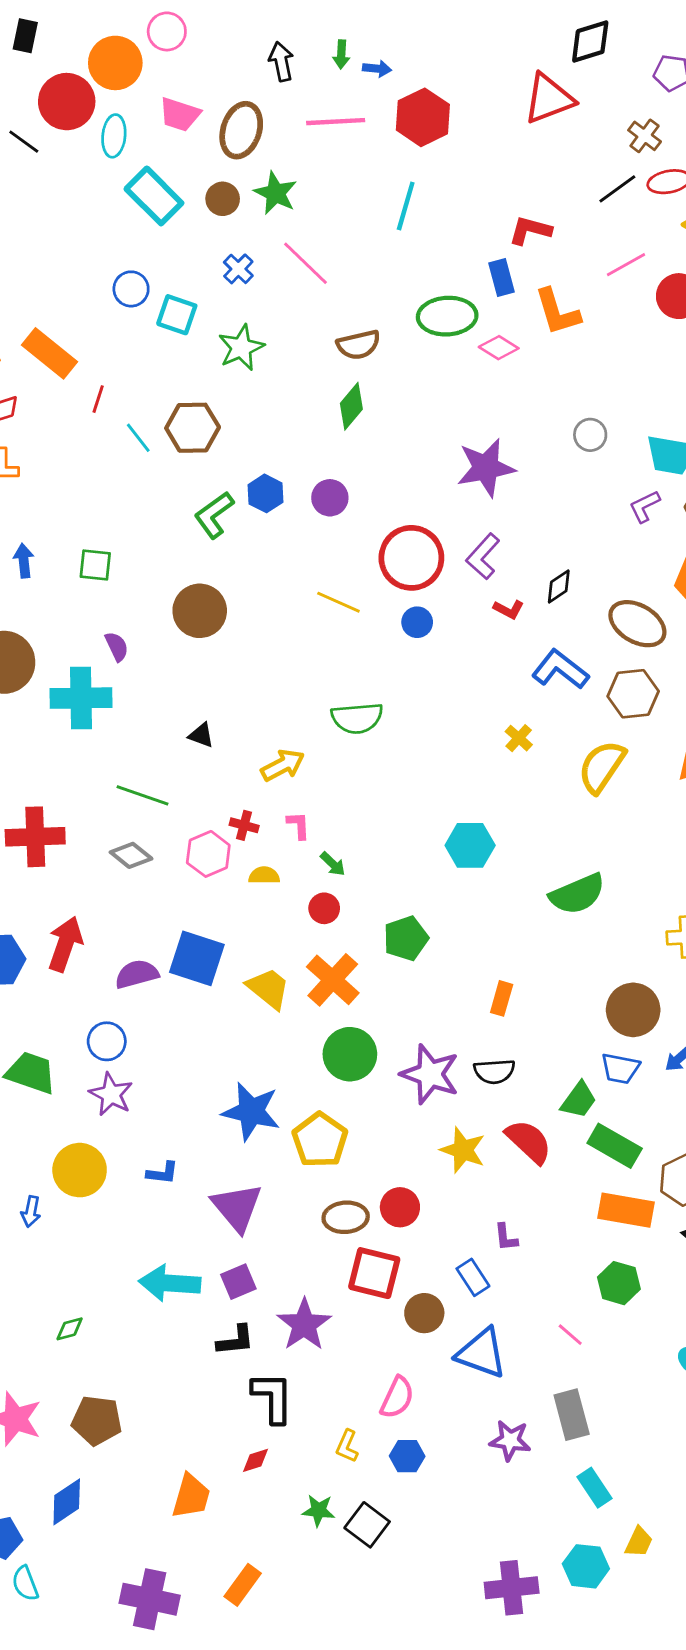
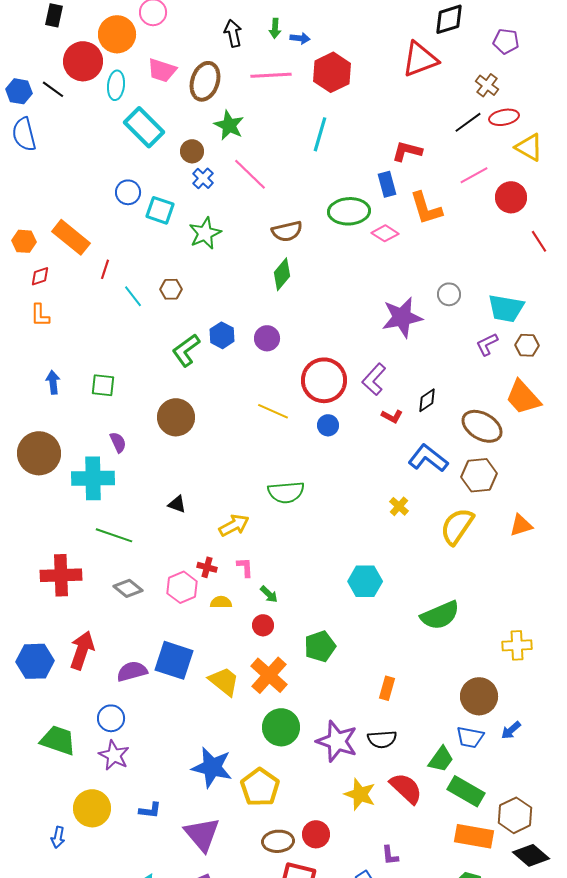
brown circle: (223, 199) -> (192, 151), moved
brown hexagon: (193, 428) -> (171, 289), size x0.6
purple star: (486, 468) -> (402, 317), moved
green line: (143, 795) -> (114, 535), moved

